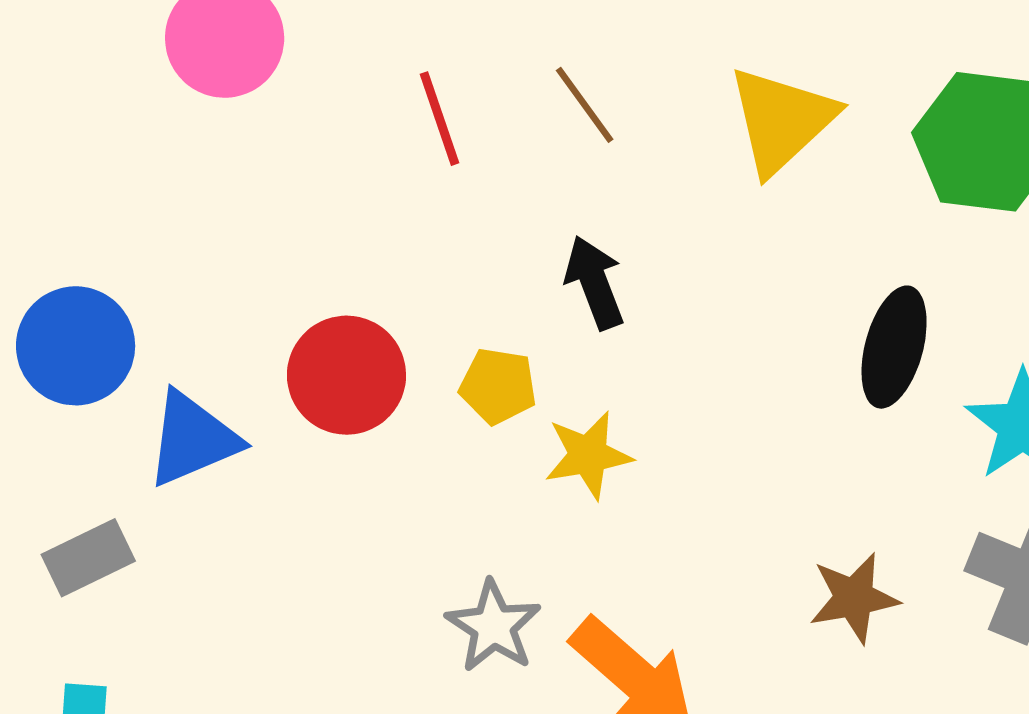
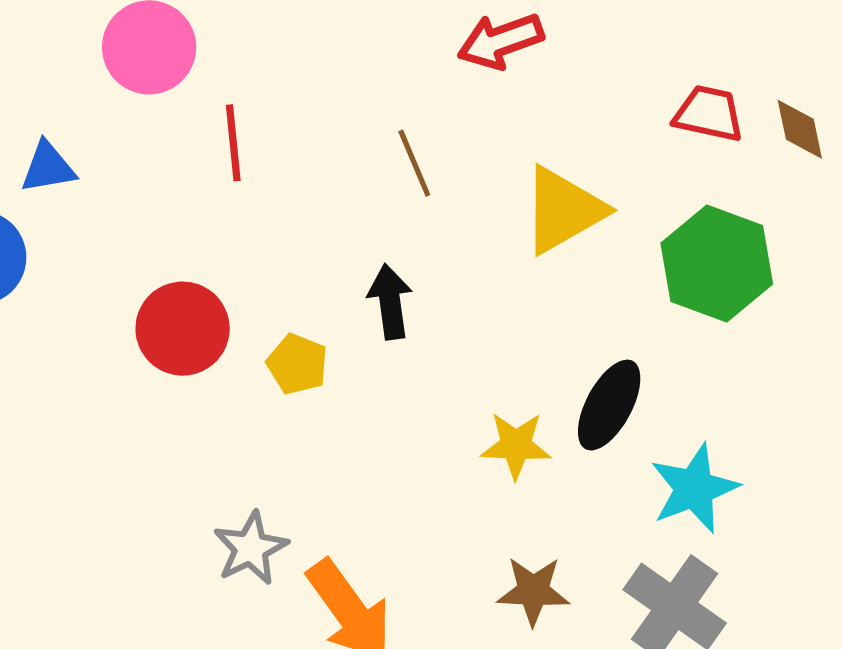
red line: (439, 119) -> (233, 143), moved
blue triangle: (193, 439) -> (48, 167), moved, size x0.7
yellow star: (588, 455) -> (516, 445), moved

